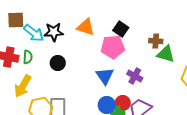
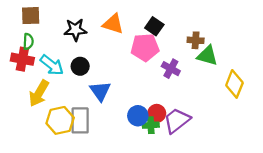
cyan arrow: (34, 33) -> (52, 65), moved
green semicircle: (28, 57) -> (28, 42), moved
blue triangle: (105, 76) -> (100, 91), moved
purple cross: (135, 76) -> (171, 69), moved

